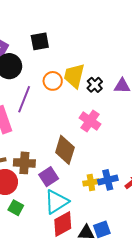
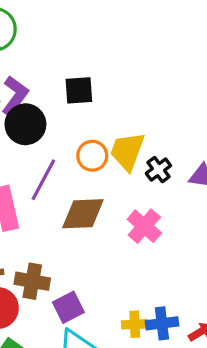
brown diamond: (65, 150) -> (83, 214), moved, turned 64

